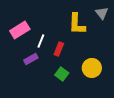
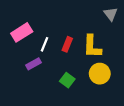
yellow L-shape: (77, 24) -> (92, 46), moved
red rectangle: (59, 49) -> (67, 44), moved

